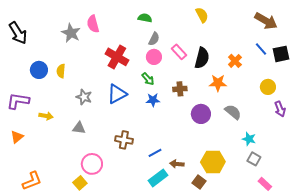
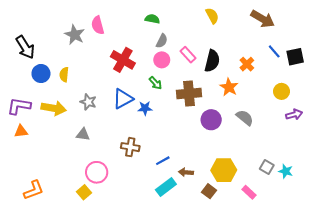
brown arrow: (266, 21) -> (263, 19), moved
black arrow: (18, 33) -> (25, 47), moved
orange star: (218, 83) -> (229, 87), turned 30
brown cross: (180, 89) -> (189, 93), size x1.6
blue star: (153, 100) -> (145, 108), moved
purple arrow: (280, 109) -> (294, 114), turned -84
yellow arrow: (46, 116) -> (54, 108), moved, size x1.6
orange triangle: (17, 137) -> (21, 131), moved, turned 32
cyan star: (249, 139) -> (286, 171), moved
pink rectangle: (265, 184) -> (249, 192), moved

